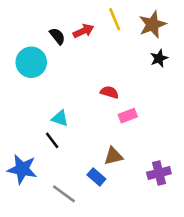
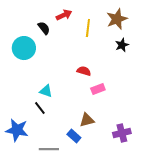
yellow line: (115, 19) -> (88, 28), moved, turned 30
red arrow: (83, 31) -> (64, 15), moved
gray line: (64, 194) -> (49, 149), turned -36

